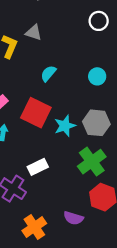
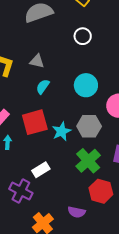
gray triangle: (34, 32) -> (37, 61), moved
cyan circle: (97, 76) -> (86, 85), size x1.5
red square: (36, 113) -> (35, 122), turned -36

